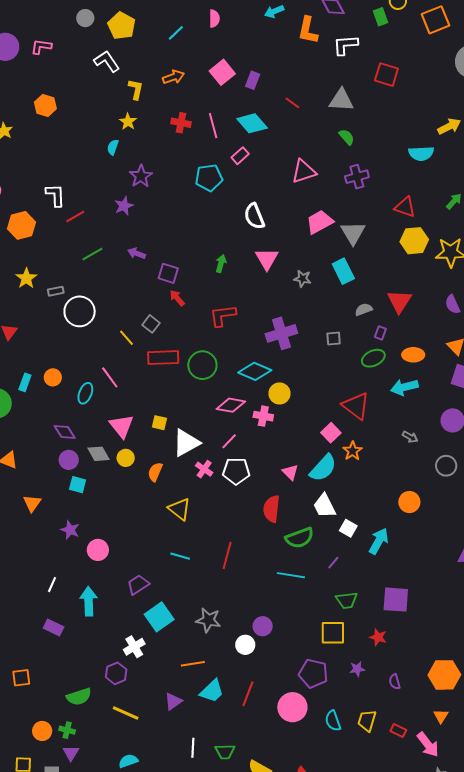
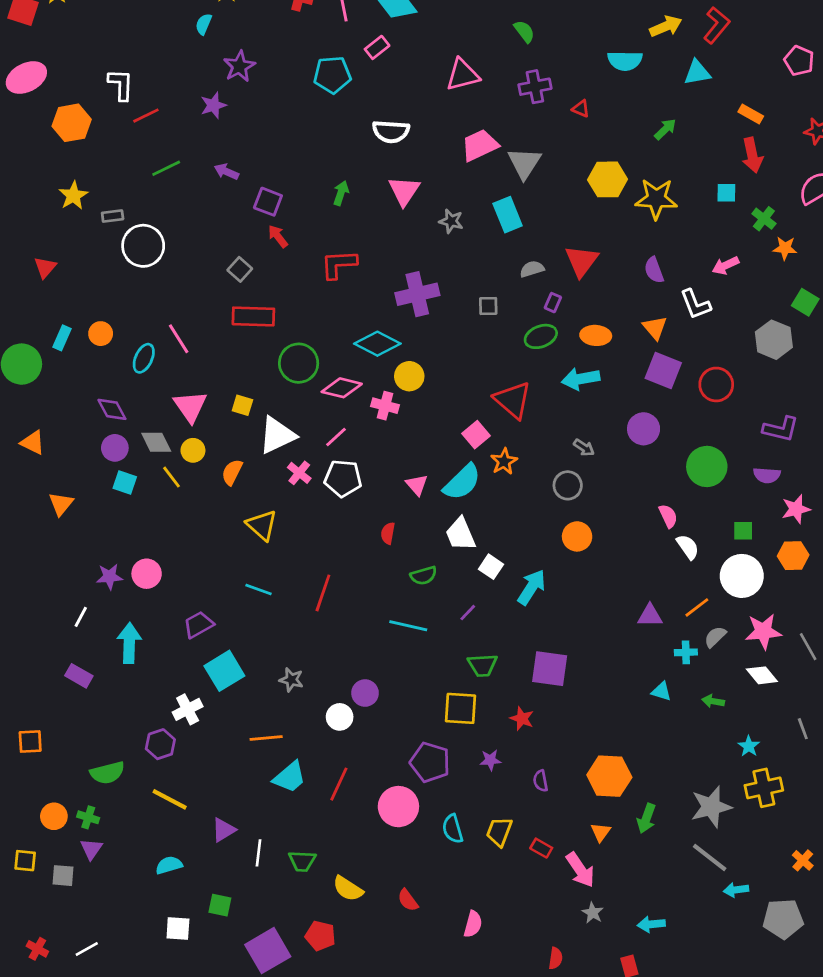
red triangle: (405, 207) -> (581, 109), moved, size x0.6
white semicircle: (254, 216) -> (391, 131), turned -68
yellow line: (126, 338) -> (172, 477), moved
green circle: (202, 365) -> (299, 363), moved
gray circle: (446, 466) -> (568, 485), moved
red semicircle: (272, 509) -> (388, 533), size x0.6
purple star: (70, 530) -> (109, 577), moved, turned -30
green semicircle: (300, 538) -> (424, 576), size x0.7
gray star: (208, 620) -> (291, 680), size x0.7
purple triangle: (173, 701) -> (224, 830), moved

